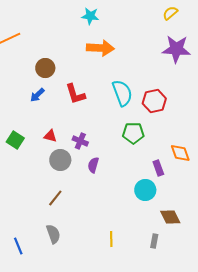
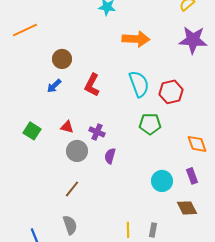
orange arrow: (100, 48) -> (136, 39), moved
red L-shape: (75, 94) -> (92, 85), turned 45
purple rectangle: (158, 168) -> (192, 176), moved
gray rectangle: (154, 241) -> (153, 230), moved

